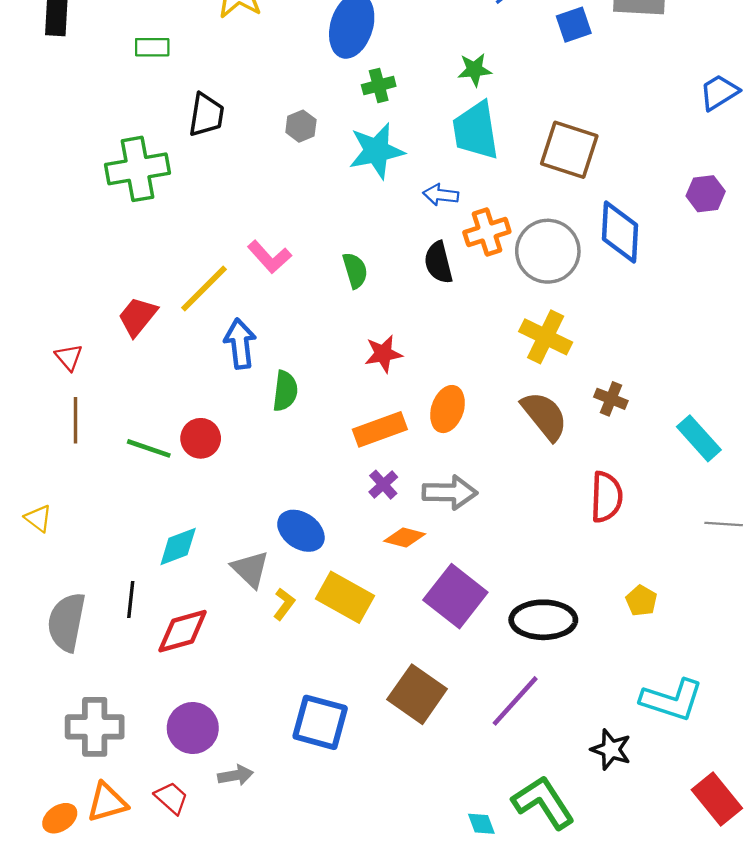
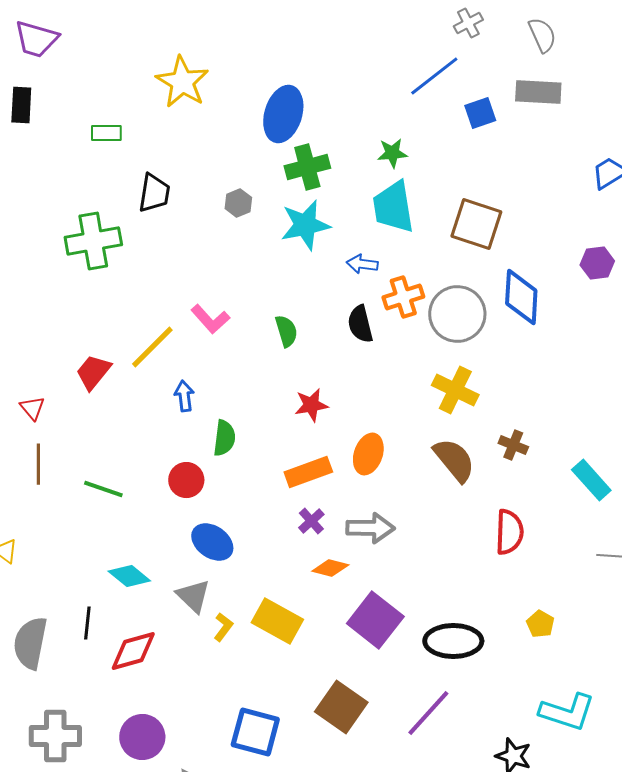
green cross: (379, 86) -> (307, 167), size x1.5
blue arrow: (240, 344) -> (184, 396), size x0.7
red circle: (201, 438) -> (186, 480), moved
blue ellipse: (301, 531) -> (212, 542), moved
cyan diamond: (178, 547) -> (129, 576), turned 60

